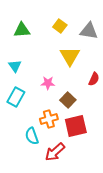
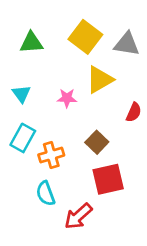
yellow square: (60, 26) -> (85, 37), size x1.6
yellow triangle: (70, 56) -> (100, 80), turned 30
pink star: (48, 83) -> (67, 98), moved
orange cross: (49, 119) -> (51, 155), moved

